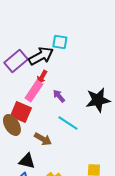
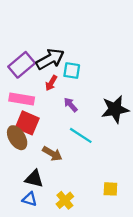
cyan square: (60, 42) -> (72, 71), moved
pink rectangle: (34, 91) -> (22, 99), moved, turned 65

